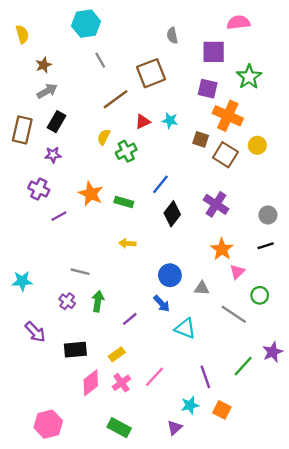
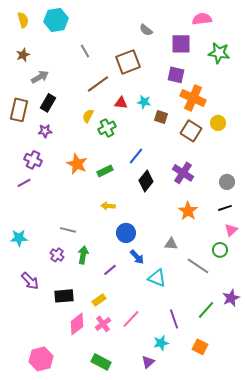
cyan hexagon: (86, 24) -> (56, 20), moved
yellow semicircle: (22, 34) -> (23, 20), moved
gray semicircle: (172, 35) -> (146, 30), turned -40
brown star: (44, 65) -> (23, 55), moved
green star: (249, 77) -> (219, 53), moved, turned -30
red triangle: (143, 122) -> (121, 103), turned 32
brown square: (201, 139) -> (161, 117), moved
green rectangle: (124, 202) -> (105, 171), turned -42
purple line: (59, 216) -> (24, 183), moved
pink triangle: (237, 272) -> (231, 230), moved
blue circle: (170, 275) -> (126, 233), moved
orange square: (222, 410) -> (200, 347), moved

